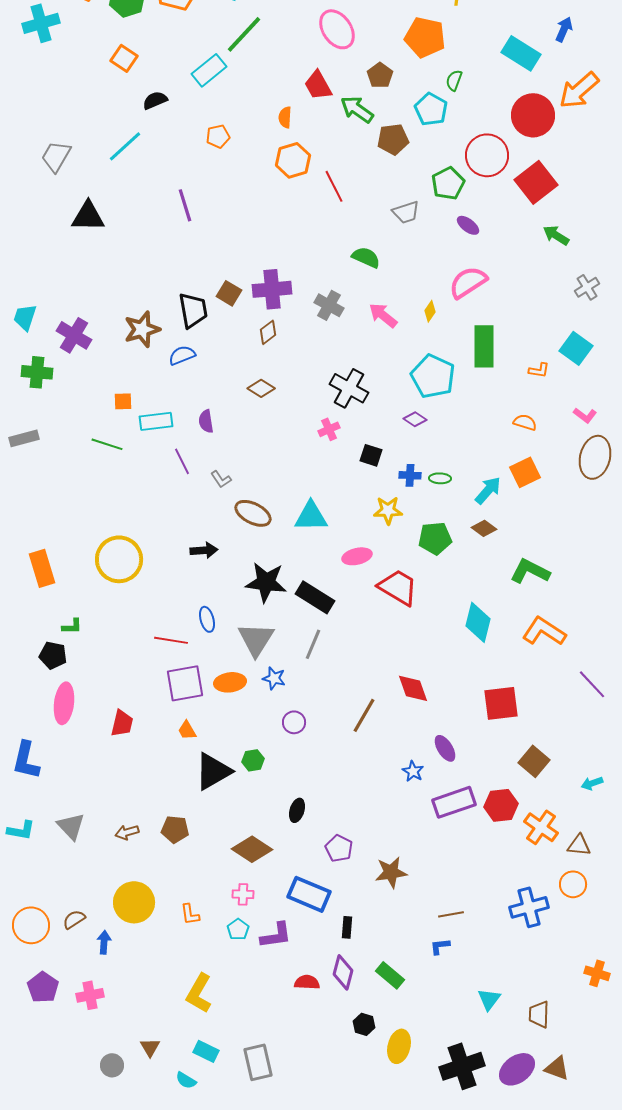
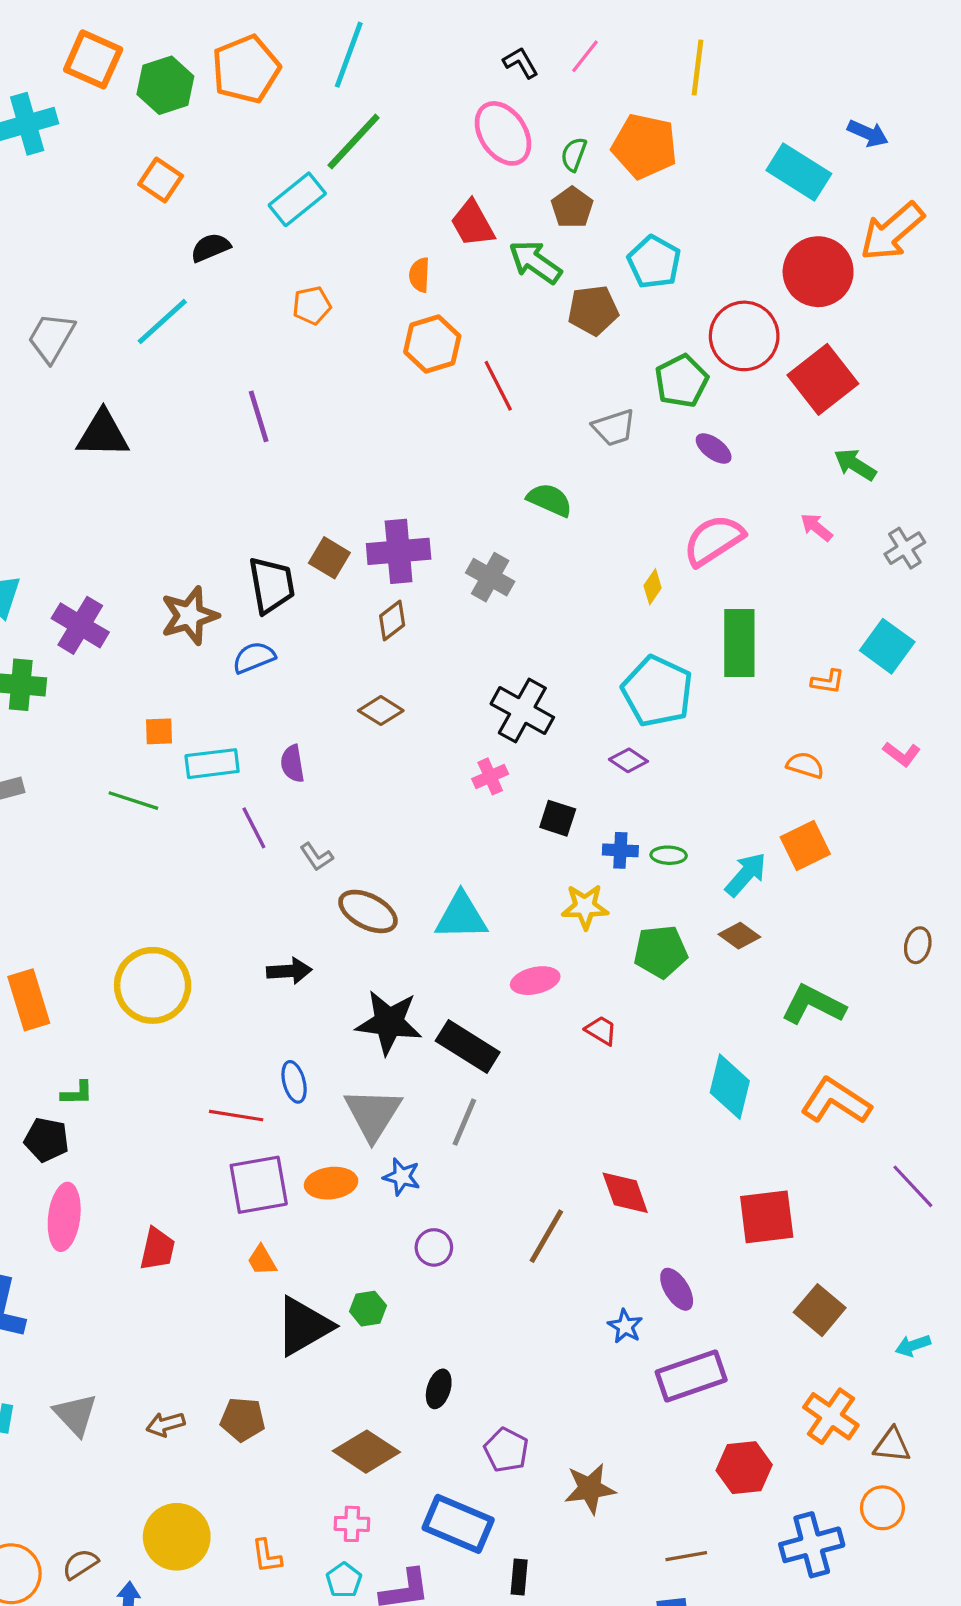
blue arrow: (564, 29) -> (868, 133), turned 90
green semicircle: (454, 80) -> (574, 154), moved
pink arrow: (383, 315) -> (816, 527), moved, size x0.7
brown ellipse: (595, 457) -> (918, 945), moved, size x0.5
red trapezoid: (398, 587) -> (601, 1030), size x0.5
red hexagon: (501, 805) -> (744, 1468), moved

